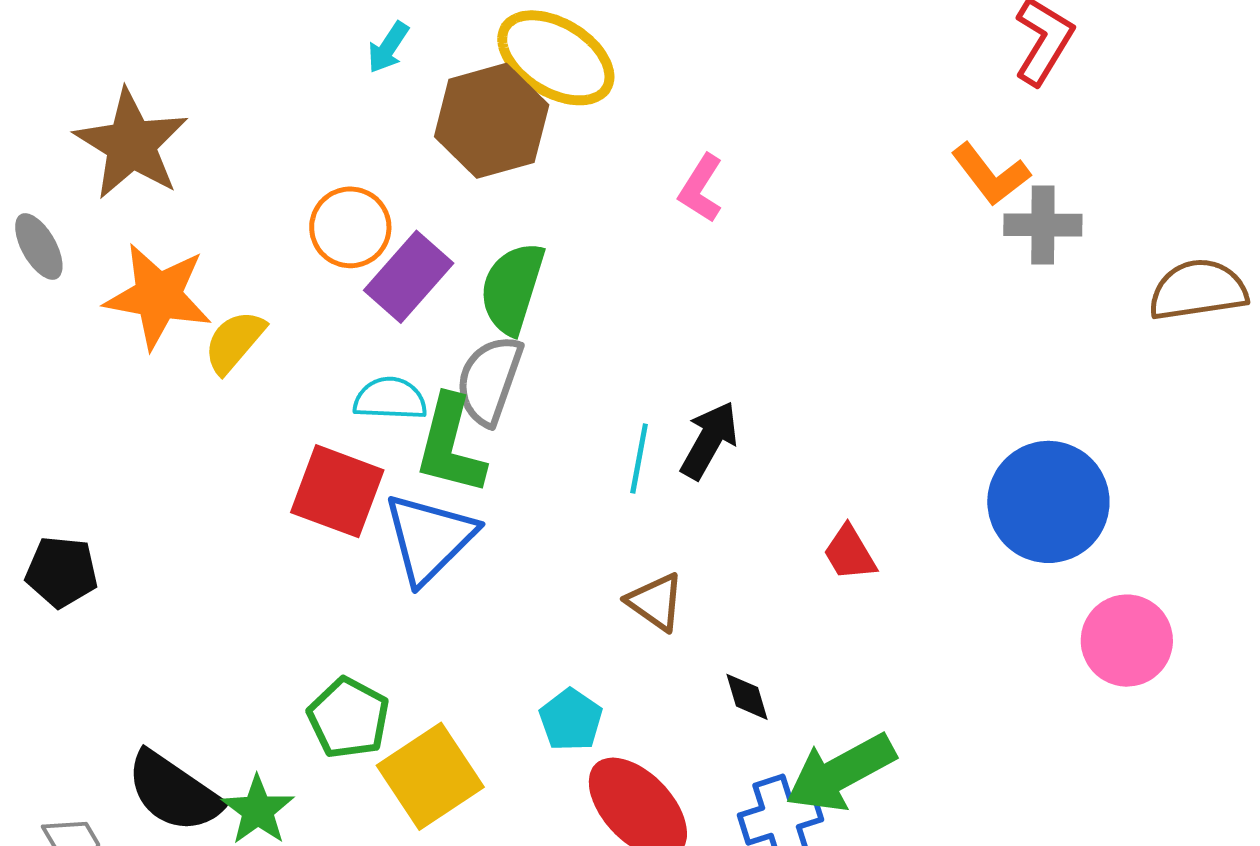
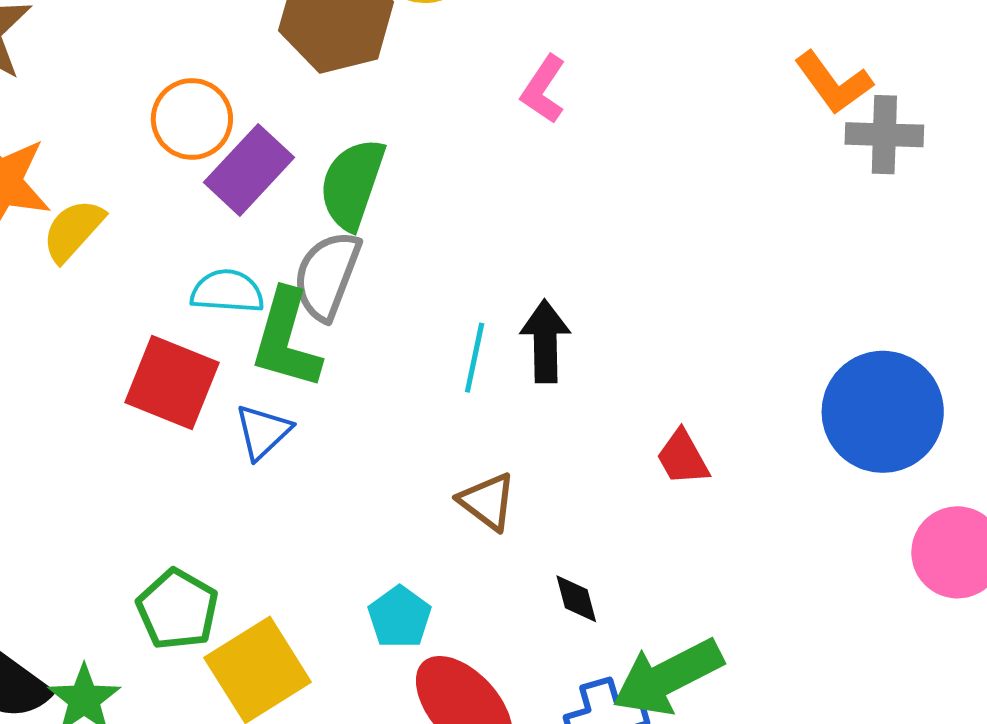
black arrow: (709, 440) -> (545, 341), turned -32
blue triangle: (429, 538) -> (263, 432), size x0.6

